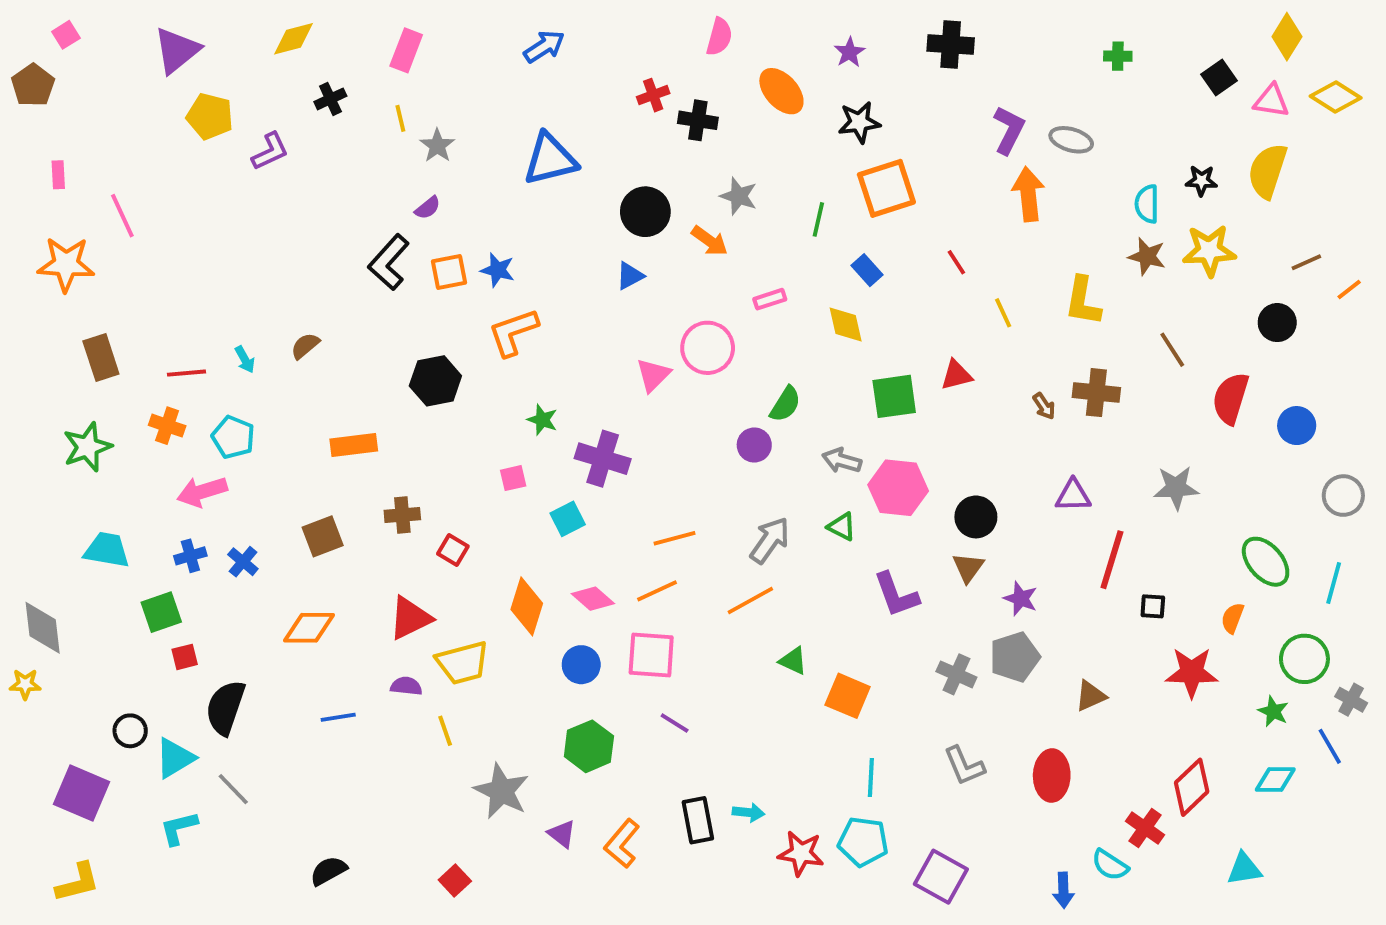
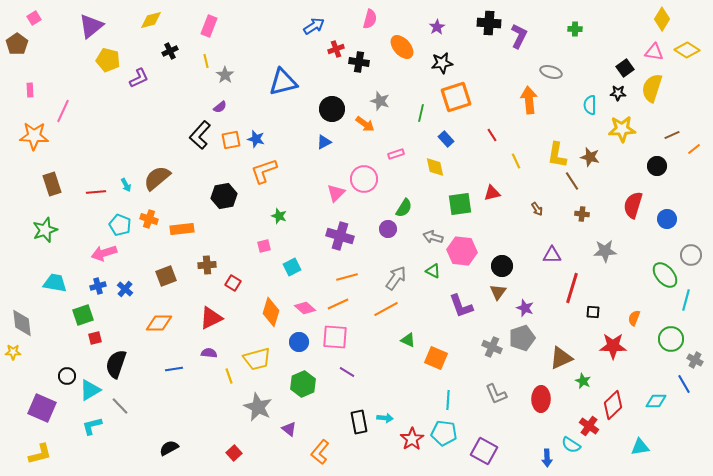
blue arrow: (544, 46) -> (314, 26), moved
black square: (1219, 78) -> (625, 68), moved
purple L-shape: (1009, 130) -> (519, 36), moved
pink line: (122, 216) -> (63, 111), turned 50
brown star: (1147, 256) -> (590, 157), moved
brown semicircle: (305, 346) -> (157, 178), size x1.8
brown line: (1172, 350) -> (572, 181), moved
brown cross: (1096, 393) -> (582, 214), moved, size x0.6
orange cross: (167, 426) -> (149, 219), moved
purple cross: (603, 459) -> (340, 236), moved
green ellipse: (1266, 562) -> (665, 275), moved
yellow trapezoid: (463, 663) -> (257, 359), moved
brown triangle: (1091, 696) -> (561, 358), size x1.4
green star: (1273, 711) -> (583, 381), moved
orange L-shape: (622, 844) -> (320, 452), moved
red star: (801, 853) -> (412, 439), turned 30

